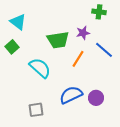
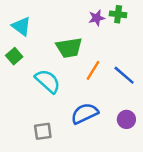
purple star: (83, 33) -> (97, 18), moved
blue line: (104, 50) -> (124, 75), moved
purple circle: (96, 98) -> (126, 119), moved

